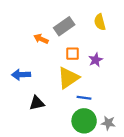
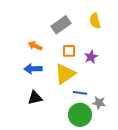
orange arrow: (41, 39) -> (35, 46), moved
blue arrow: (21, 75) -> (33, 69), moved
gray star: (108, 123) -> (99, 103), moved

